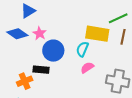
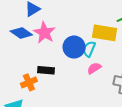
pink star: (40, 33) -> (44, 33), size x1.5
blue circle: (53, 51) -> (74, 47), moved

